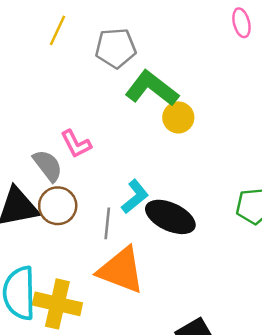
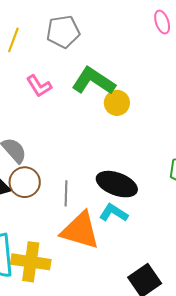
gray pentagon: (116, 48) -> (63, 32), moved
pink L-shape: (76, 144) -> (39, 86), moved
cyan L-shape: (135, 197) -> (114, 213), moved, turned -104

